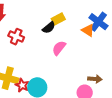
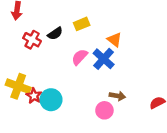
blue cross: (98, 22) -> (104, 59), moved
black semicircle: (49, 28) -> (55, 33), moved

